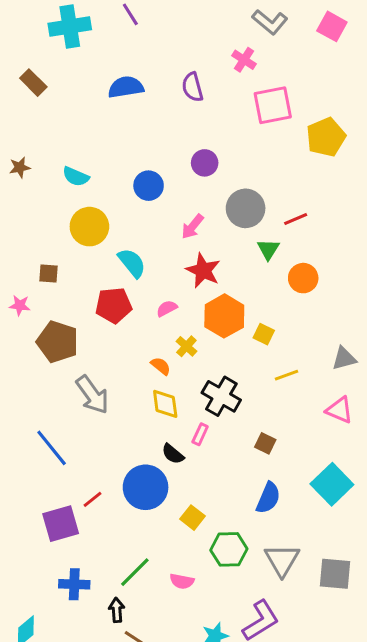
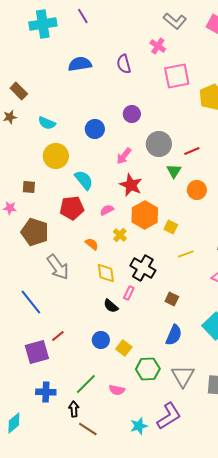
brown rectangle: (33, 83) -> (19, 91), moved
orange semicircle: (161, 366) -> (92, 244), moved
blue circle: (146, 487) -> (101, 340), moved, size x0.6

